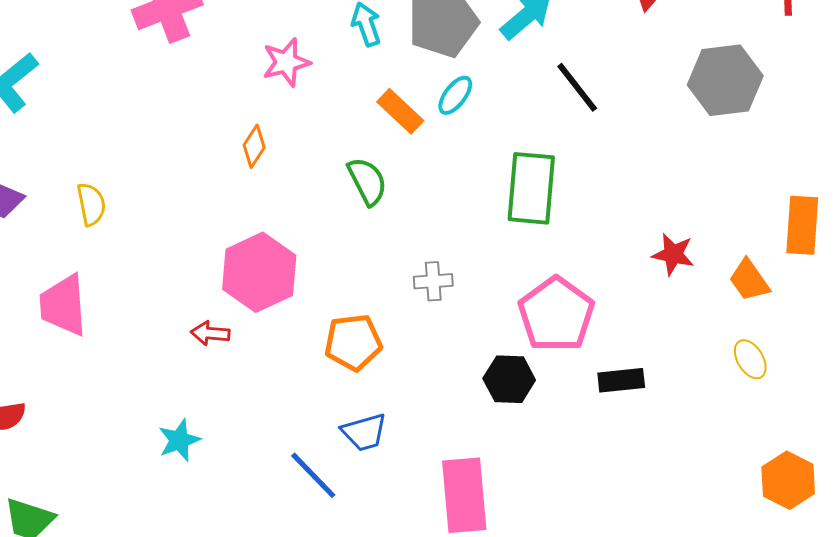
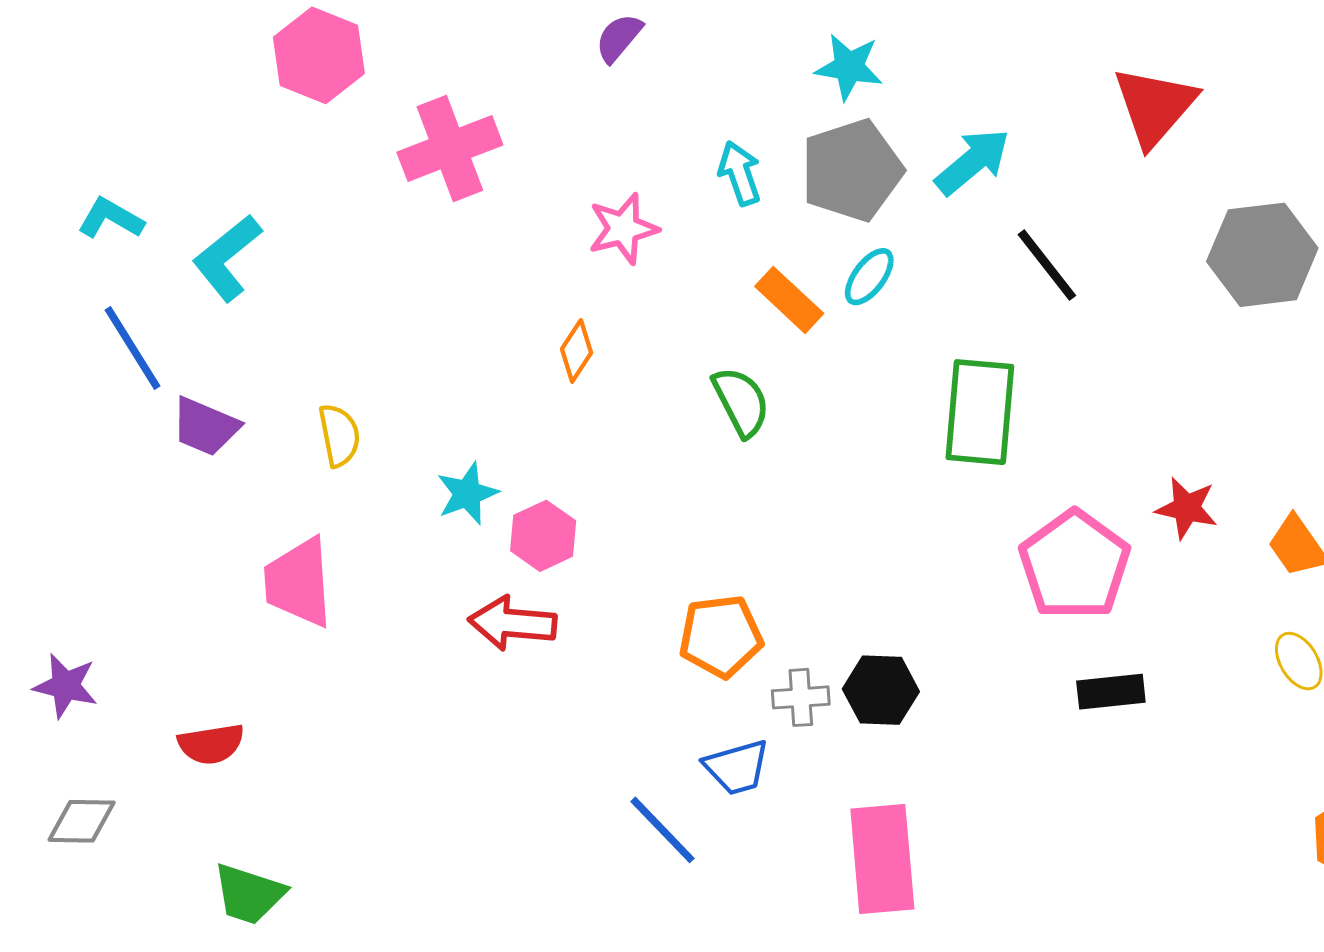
pink hexagon: (259, 272) -> (543, 536), moved, size x0.6
gray cross: (433, 281) -> (801, 697), moved
pink pentagon: (556, 314) -> (1075, 565), moved
red arrow: (210, 333) -> (513, 623), size x1.5
black hexagon: (509, 379) -> (881, 690), moved
cyan star: (179, 440) -> (467, 494), moved

